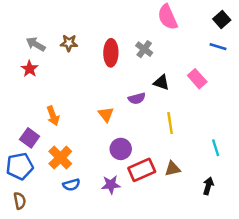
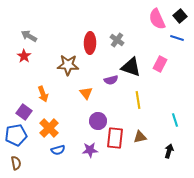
pink semicircle: (168, 17) -> (157, 19), moved
brown star: (69, 43) -> (68, 65), moved, size x1.5
pink rectangle: (197, 79) -> (160, 64), turned 70
black triangle: (161, 82) -> (131, 67), size x1.5
red rectangle: (142, 170) -> (115, 138), turned -60

